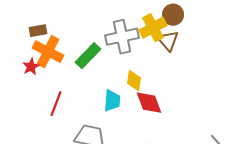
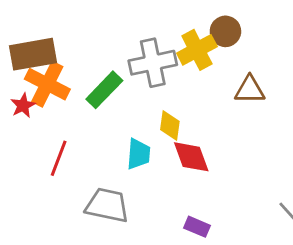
brown rectangle: (38, 31) -> (33, 54), size x1.8
brown triangle: (168, 41) -> (250, 90), moved, turned -50

